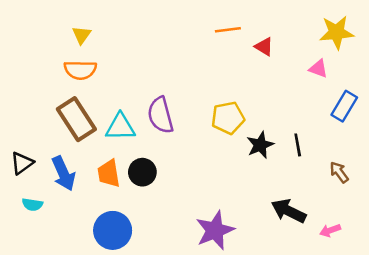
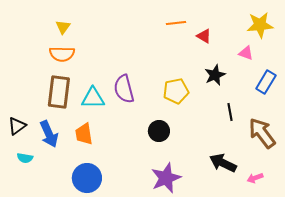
brown rectangle: (76, 119) -> (59, 92), turned 40
black star: (260, 145) -> (215, 75), moved
black circle: (142, 172) -> (159, 131), moved
brown arrow: (339, 172) -> (262, 133), size x1.8

